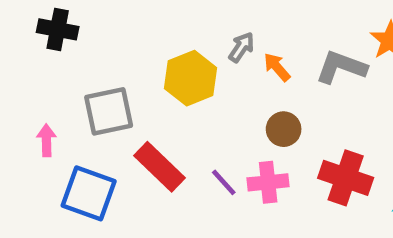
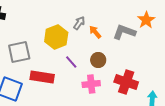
red rectangle: (160, 167) -> (42, 77), turned -35
purple line: (224, 182) -> (71, 62), moved

